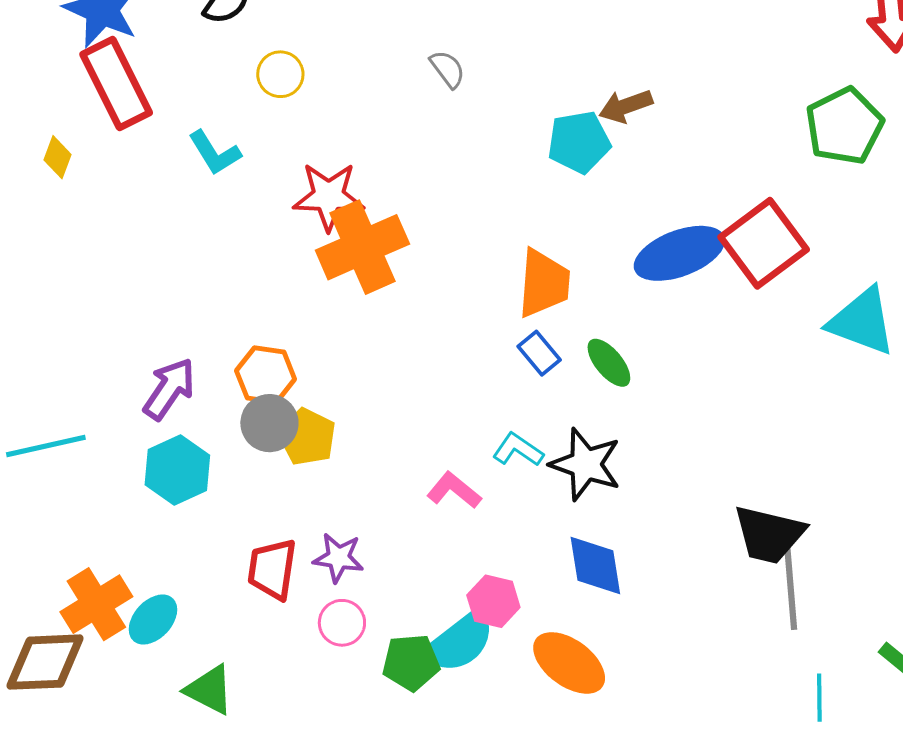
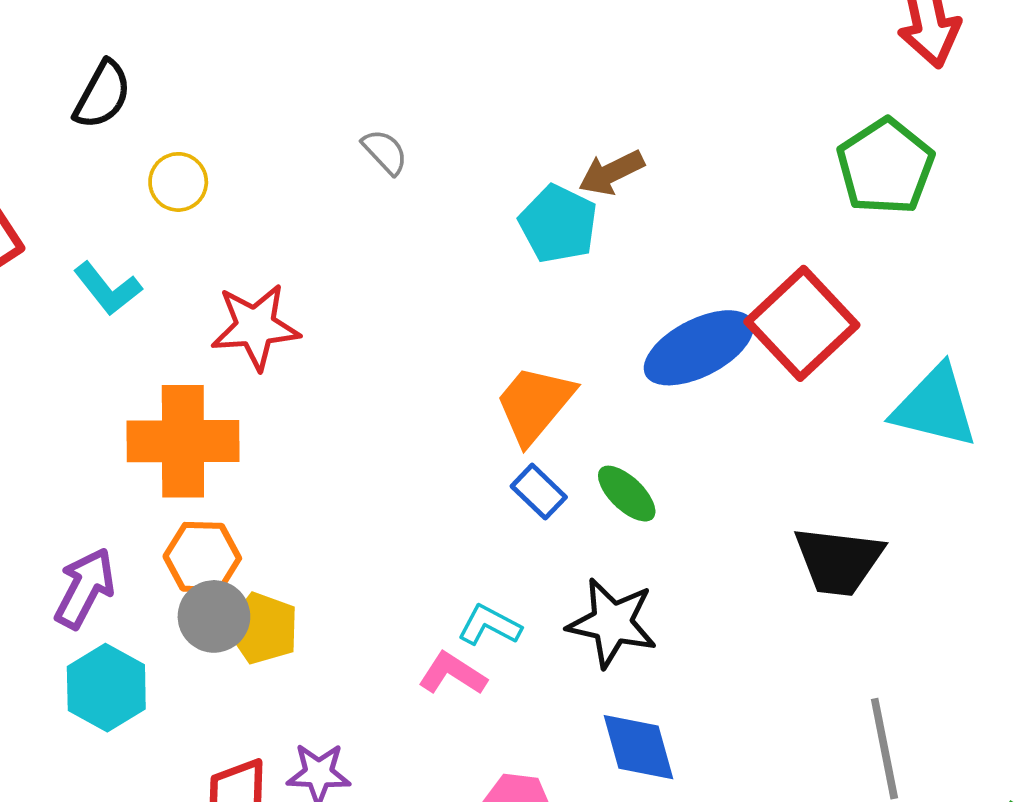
cyan pentagon: (579, 142) -> (558, 224), turned -30
orange cross: (362, 247) -> (183, 441), moved, turned 30
orange trapezoid: (544, 283) -> (535, 404), turned -138
cyan L-shape: (518, 450) -> (489, 625), moved
black trapezoid: (769, 534) -> (839, 561), moved

